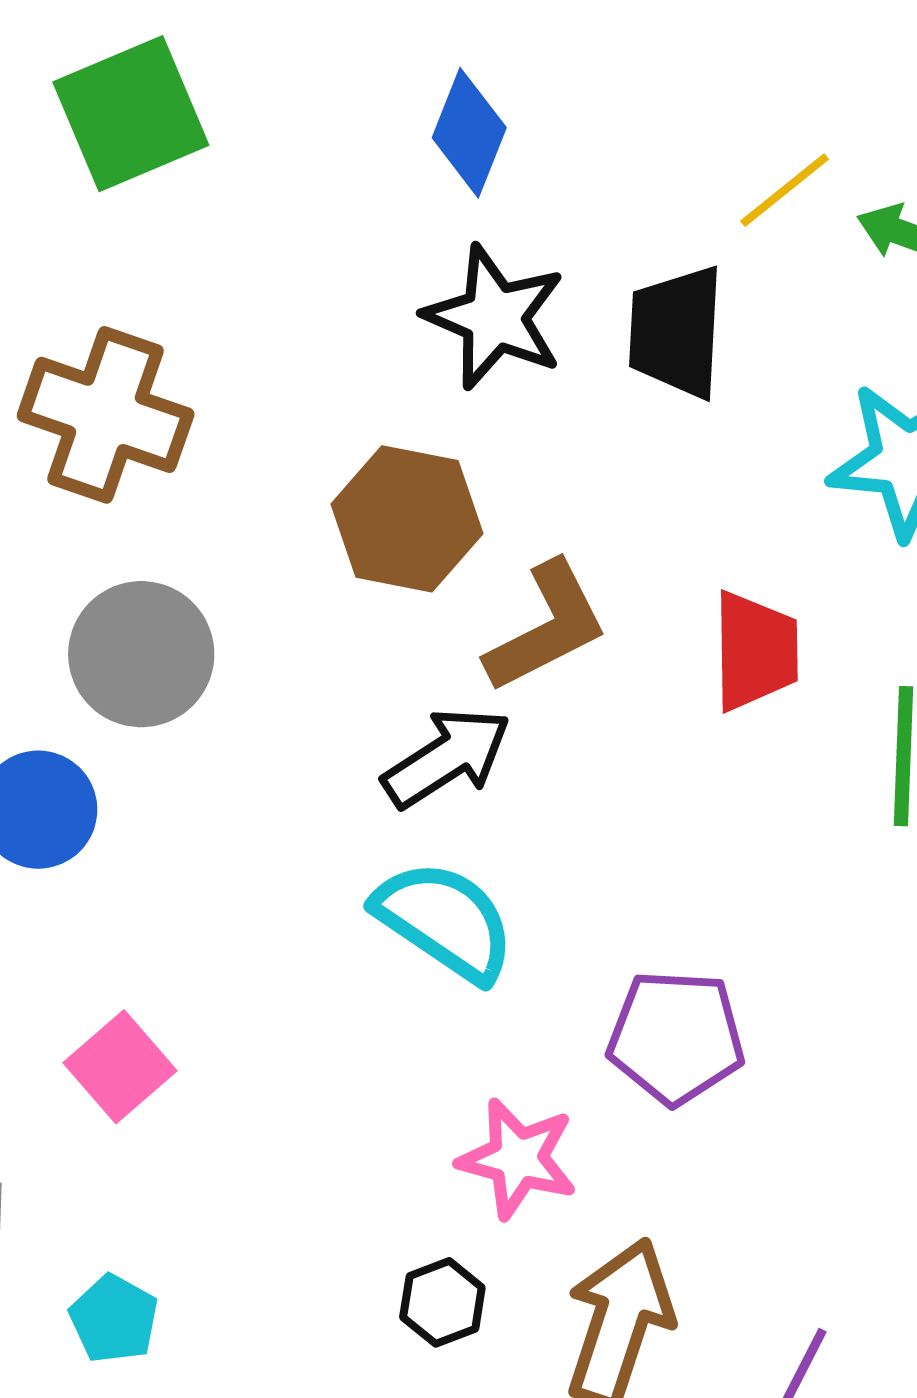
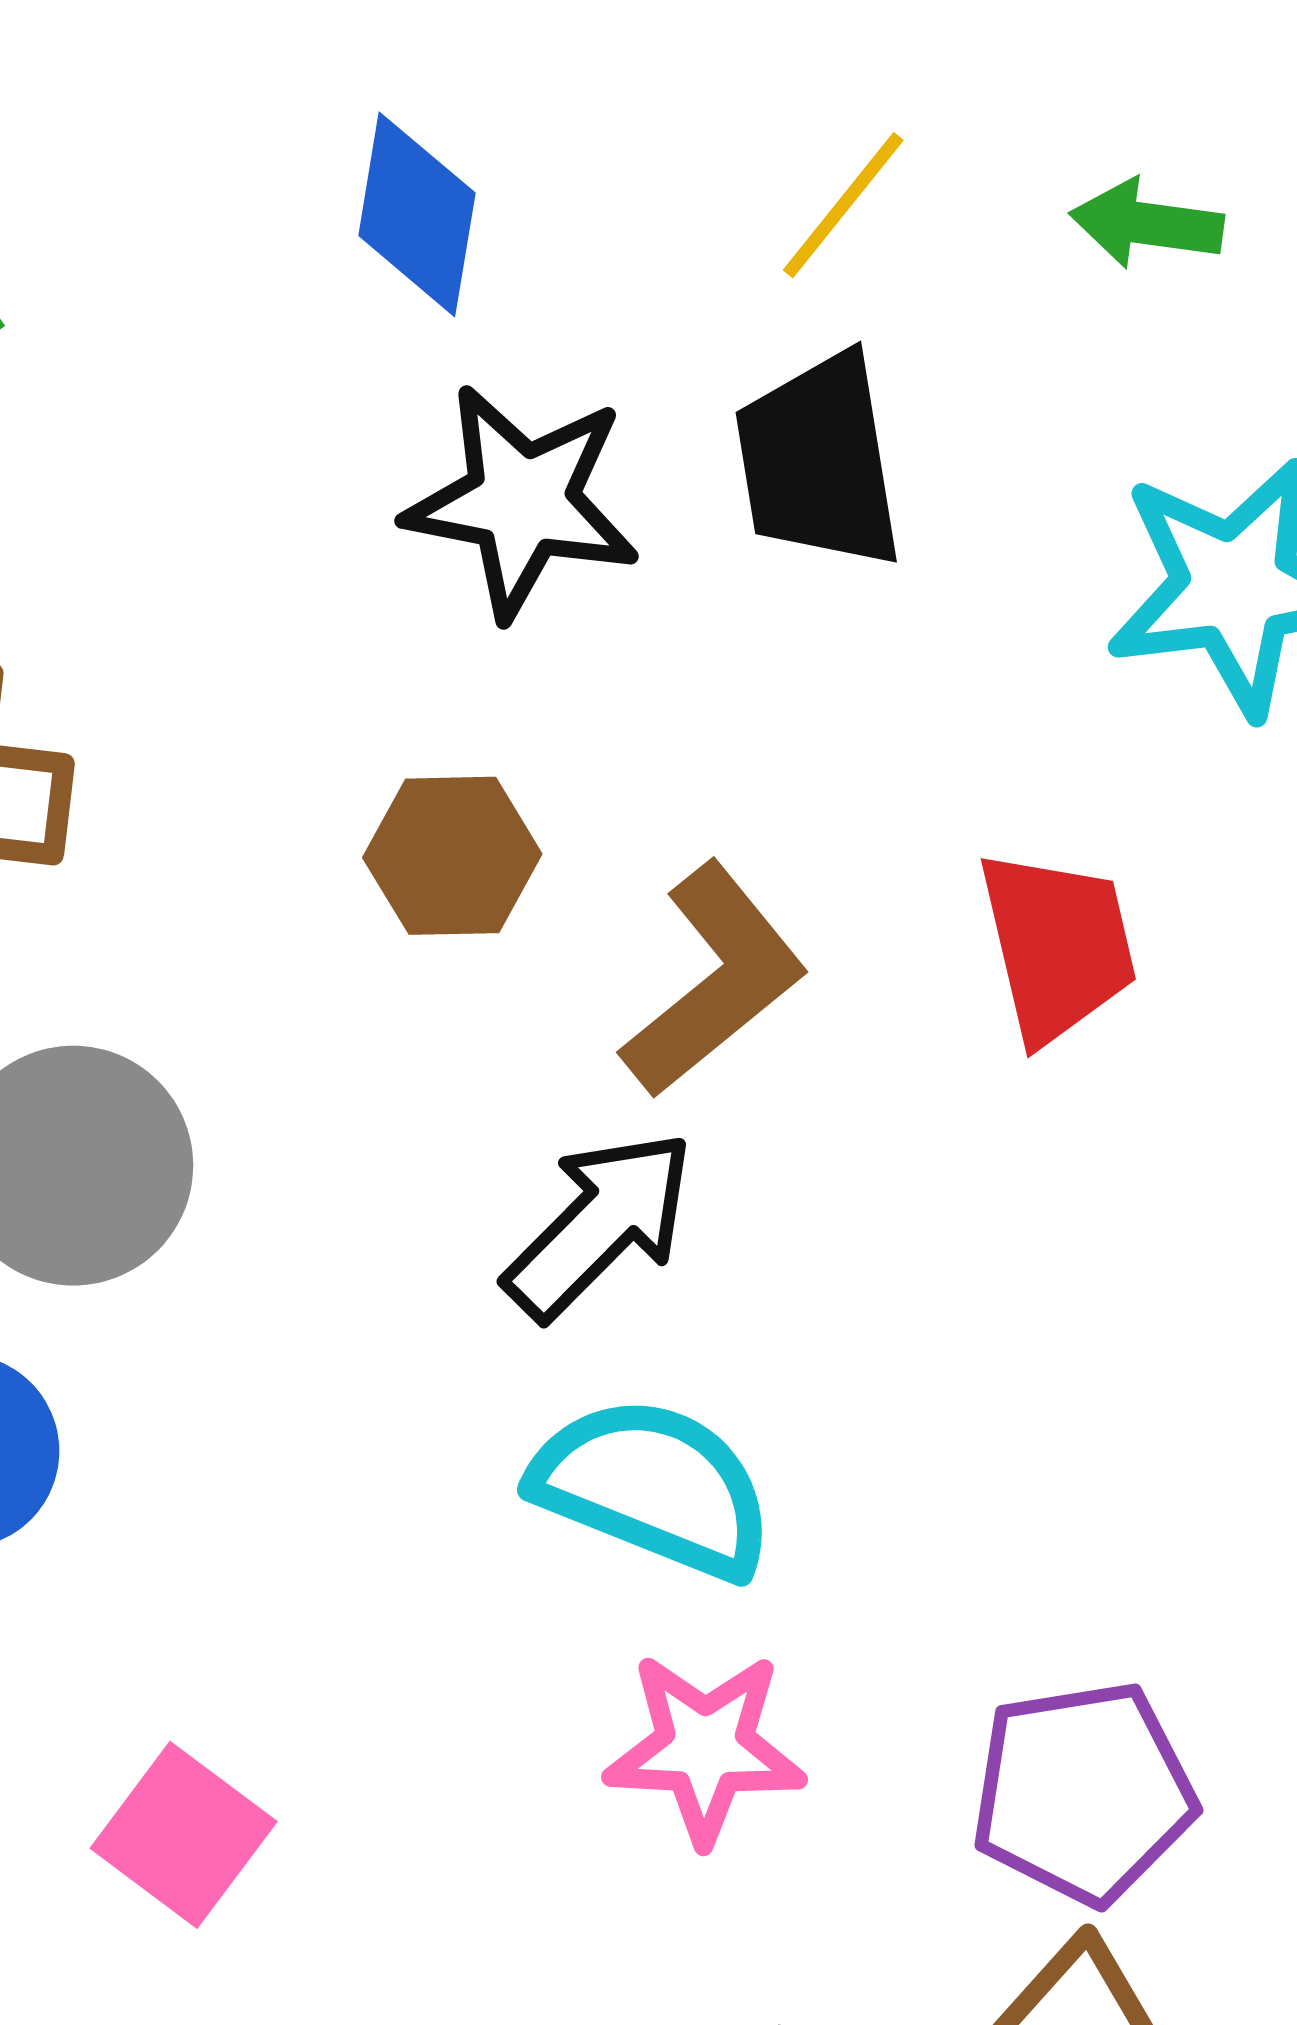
yellow line: (785, 190) -> (843, 205), moved
brown hexagon: (407, 519) -> (452, 856), size x0.7
purple pentagon: (676, 1037) -> (1083, 1793), moved
pink star: (518, 1159) -> (705, 1748), moved

